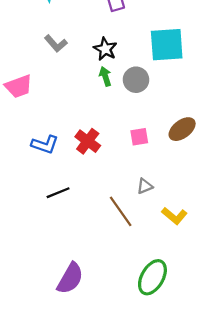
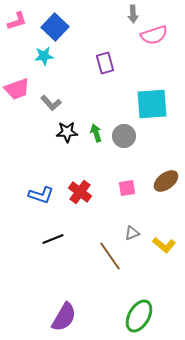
black star: (105, 49) -> (67, 132), moved, turned -30
pink trapezoid: (19, 86) -> (17, 89), moved
yellow L-shape: (174, 216) -> (164, 245), moved

